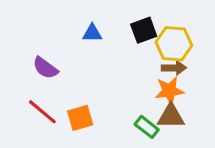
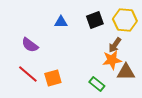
yellow hexagon: (174, 44) -> (125, 20), moved
brown arrow: (174, 68) -> (115, 45), turned 126
brown triangle: (171, 116) -> (126, 72), moved

